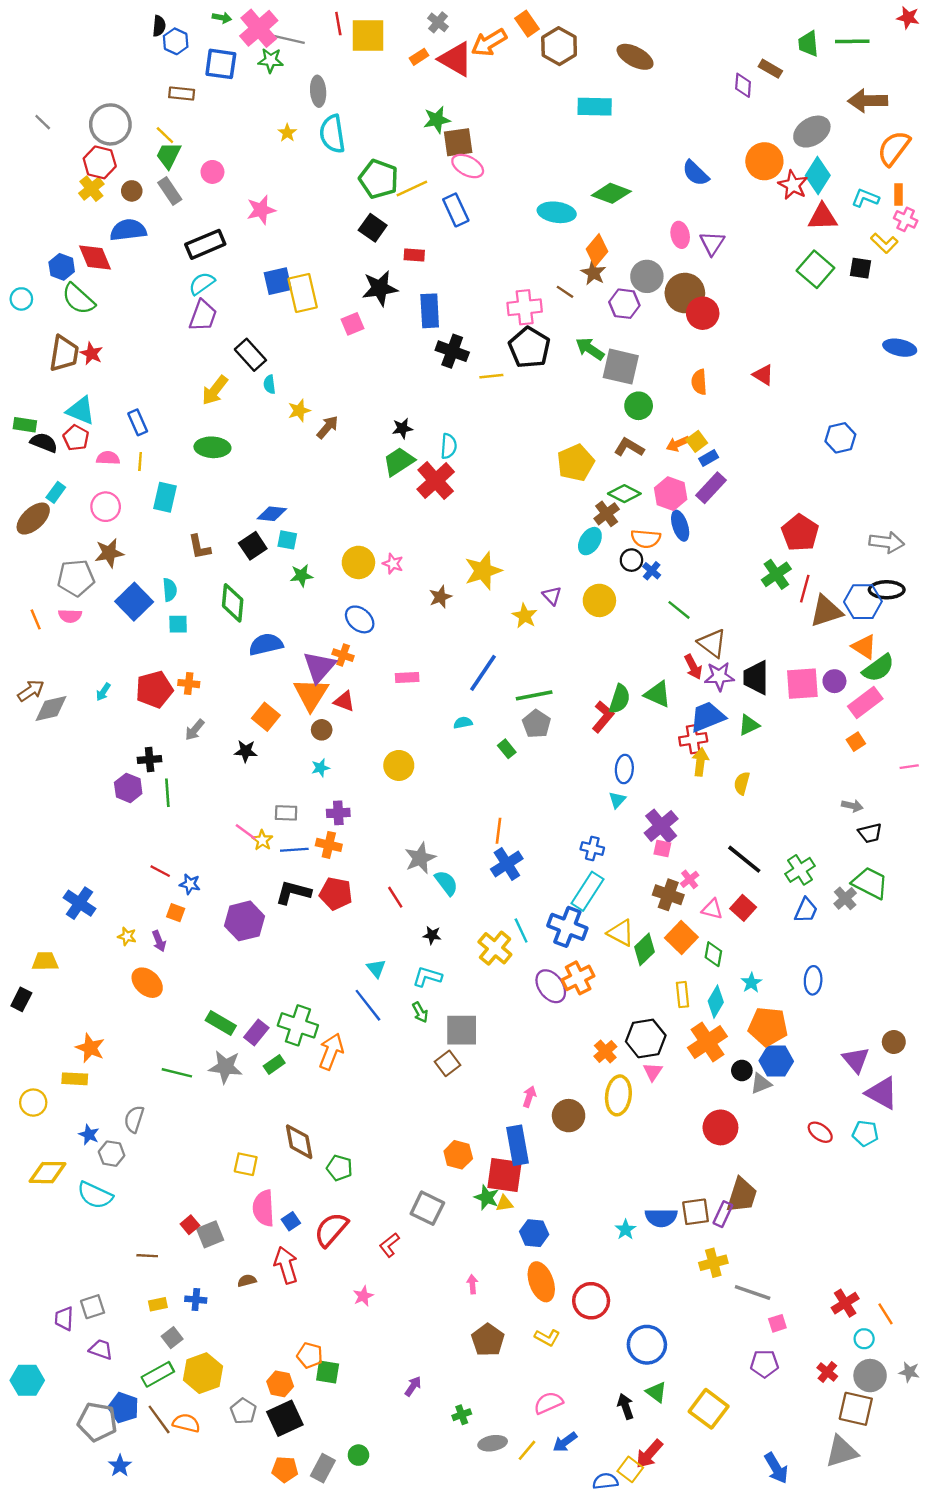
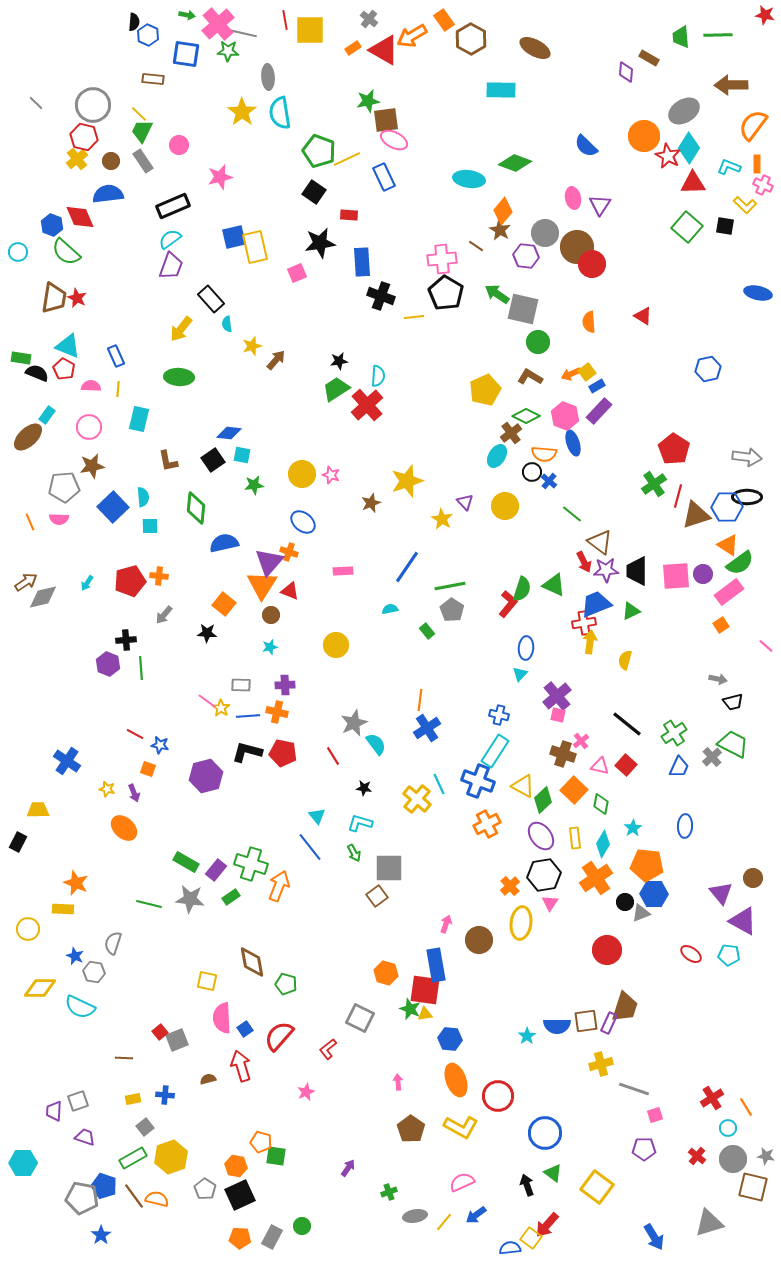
yellow star: (287, 133) -> (242, 112), size x1.8
pink line: (909, 767) -> (766, 646), turned 49
purple ellipse: (551, 986) -> (541, 836), moved
yellow L-shape: (547, 1338) -> (461, 1127), size x1.6
brown square: (856, 1409) -> (753, 1187), moved

